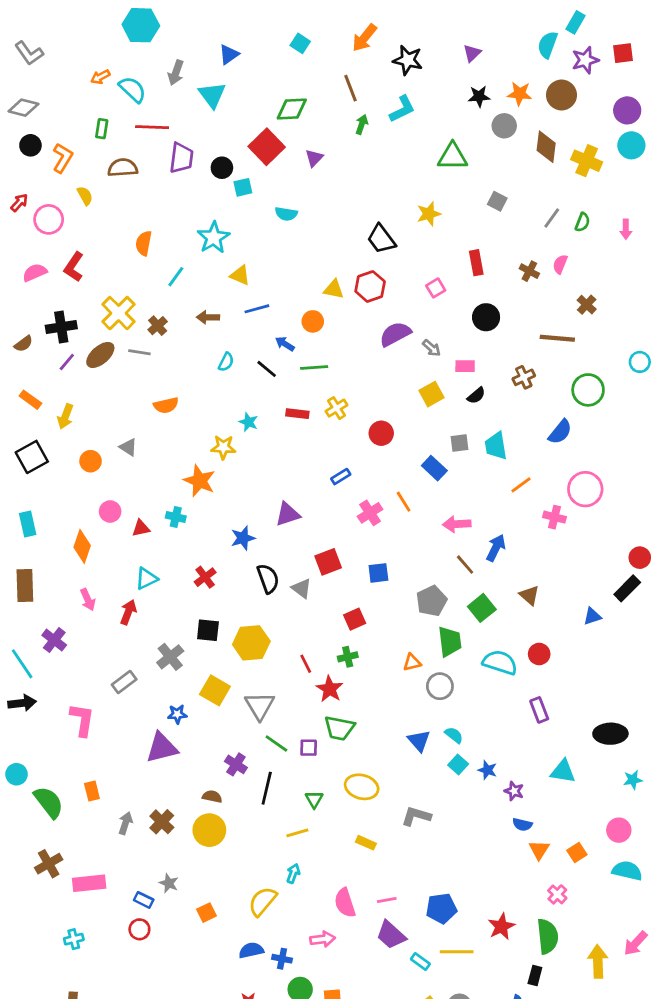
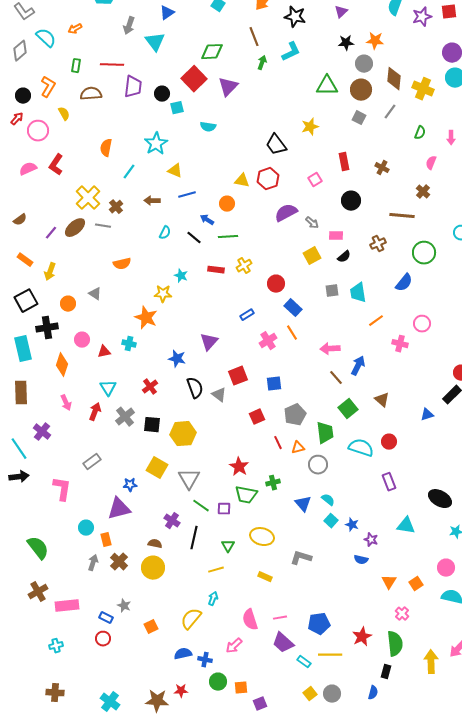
cyan semicircle: (132, 89) -> (46, 38), moved
brown circle: (562, 95) -> (361, 90), moved
gray diamond: (23, 108) -> (20, 51), turned -55
black circle: (30, 145) -> (23, 96), moved
purple triangle: (314, 158) -> (228, 87), size x1.5
gray line: (552, 218) -> (390, 112), moved
pink semicircle: (560, 264) -> (431, 163), moved
black cross: (61, 327) -> (47, 328), moved
blue rectangle: (434, 468) -> (293, 308), moved
pink circle: (585, 489) -> (422, 324), size x0.7
purple triangle: (288, 514) -> (209, 342), turned -30
cyan rectangle: (28, 524) -> (23, 349), size x1.4
blue star: (243, 538) -> (177, 359), turned 30
cyan triangle: (146, 579) -> (108, 388), turned -36
gray pentagon: (432, 601) -> (295, 415), moved
gray cross: (170, 657) -> (125, 417), moved
green cross: (348, 657) -> (273, 483), moved
red line: (306, 664) -> (278, 443), moved
black ellipse: (610, 734) -> (440, 499), turned 30
cyan circle: (16, 774) -> (86, 528), moved
orange rectangle: (92, 791) -> (106, 540), moved
blue semicircle: (522, 825) -> (361, 560), moved
pink arrow: (323, 939) -> (234, 646), turned 144

